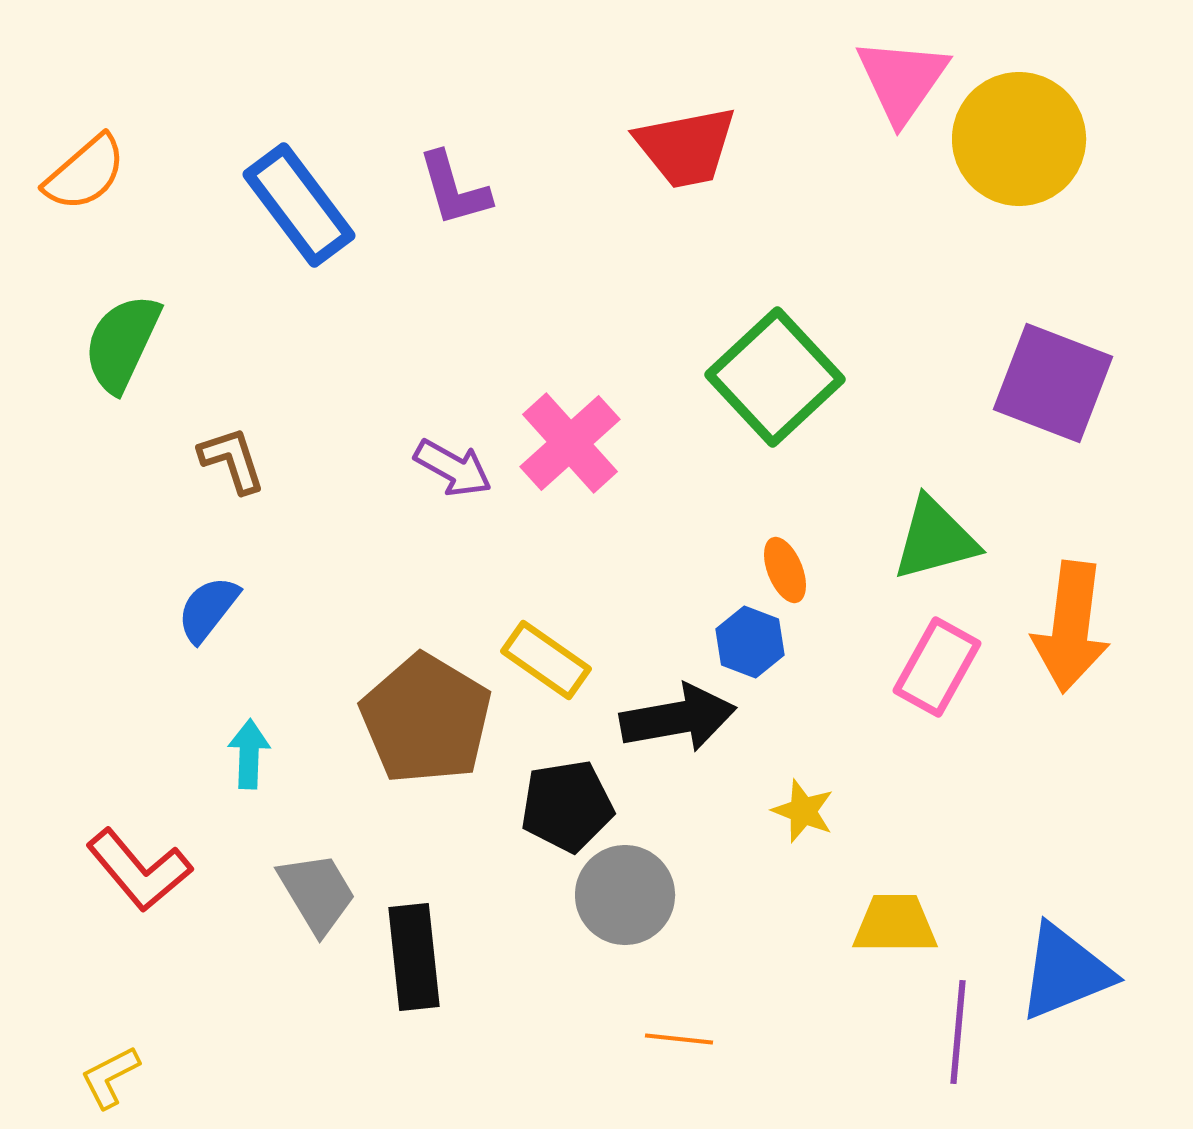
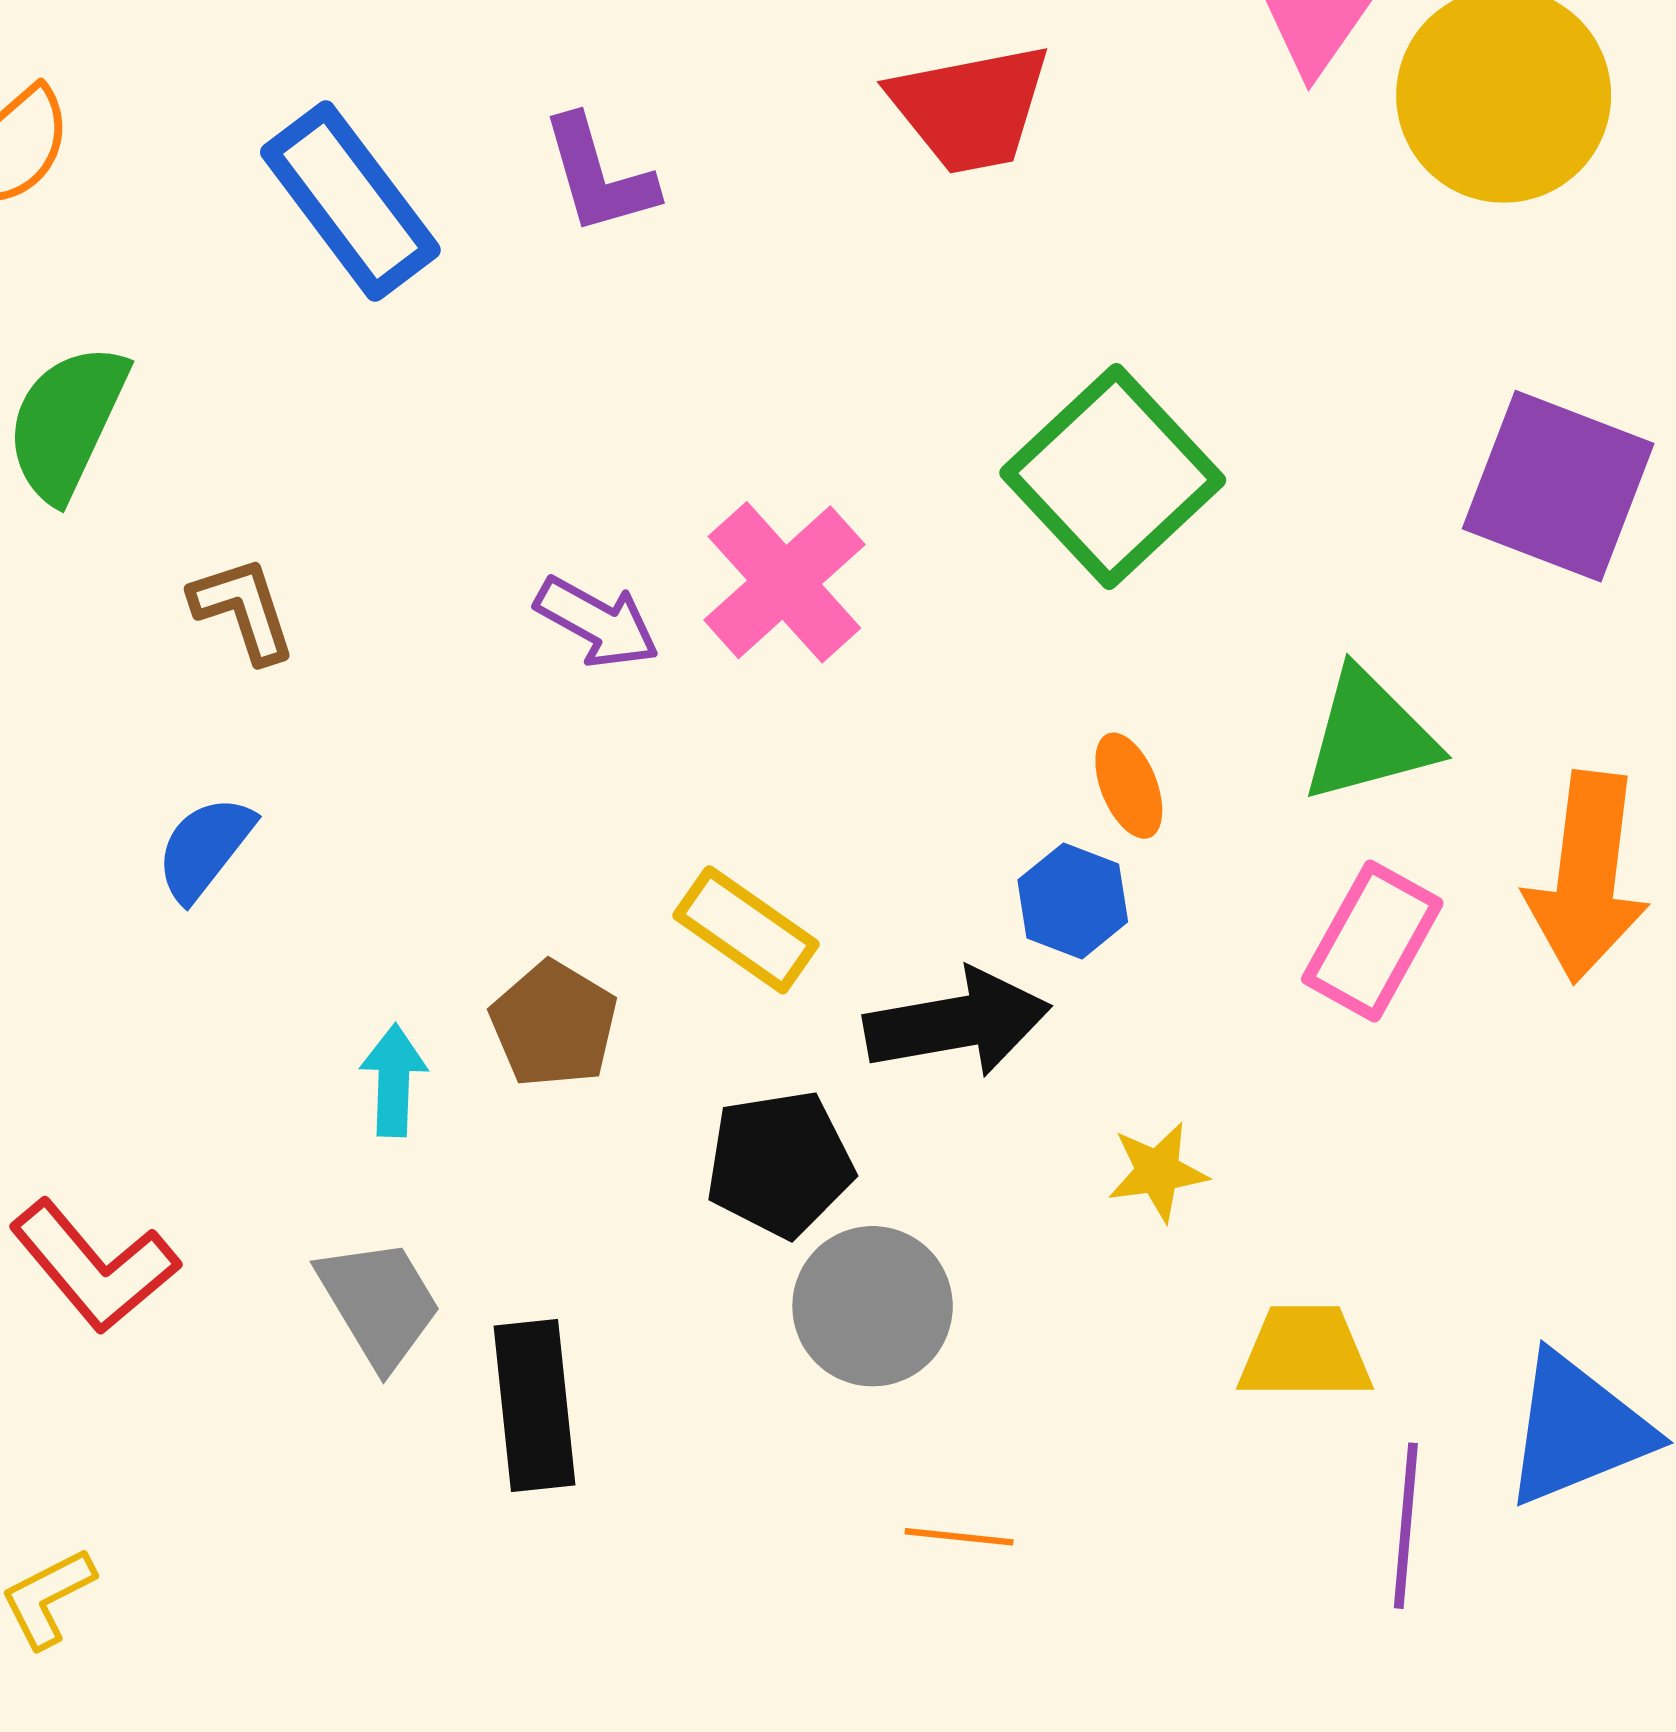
brown pentagon: (426, 719) -> (554, 1024), size x0.6
cyan arrow: (249, 754) -> (394, 1080), moved
yellow star: (803, 811) -> (1158, 1172), turned -30

